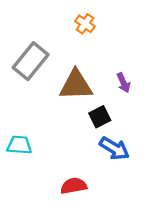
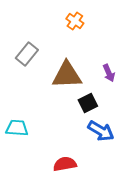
gray rectangle: (31, 61) -> (27, 54), size x0.7

